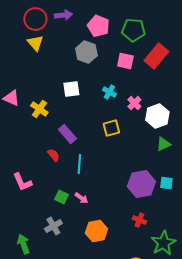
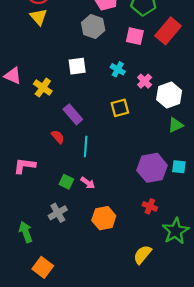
pink L-shape: (22, 182) -> (25, 166), turned 120

